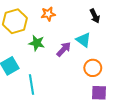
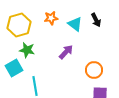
cyan triangle: (83, 40) -> (75, 24), moved
green star: (37, 43) -> (27, 50), moved

